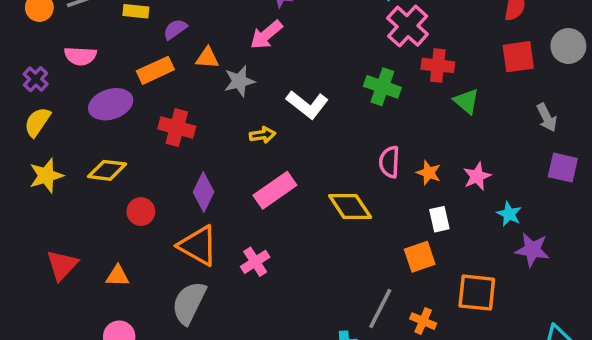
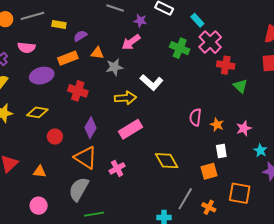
green cross: (382, 87) -> (180, 48), moved
yellow arrow: (263, 135) -> (125, 98), size x1.5
yellow diamond: (350, 207) -> (167, 161), moved

